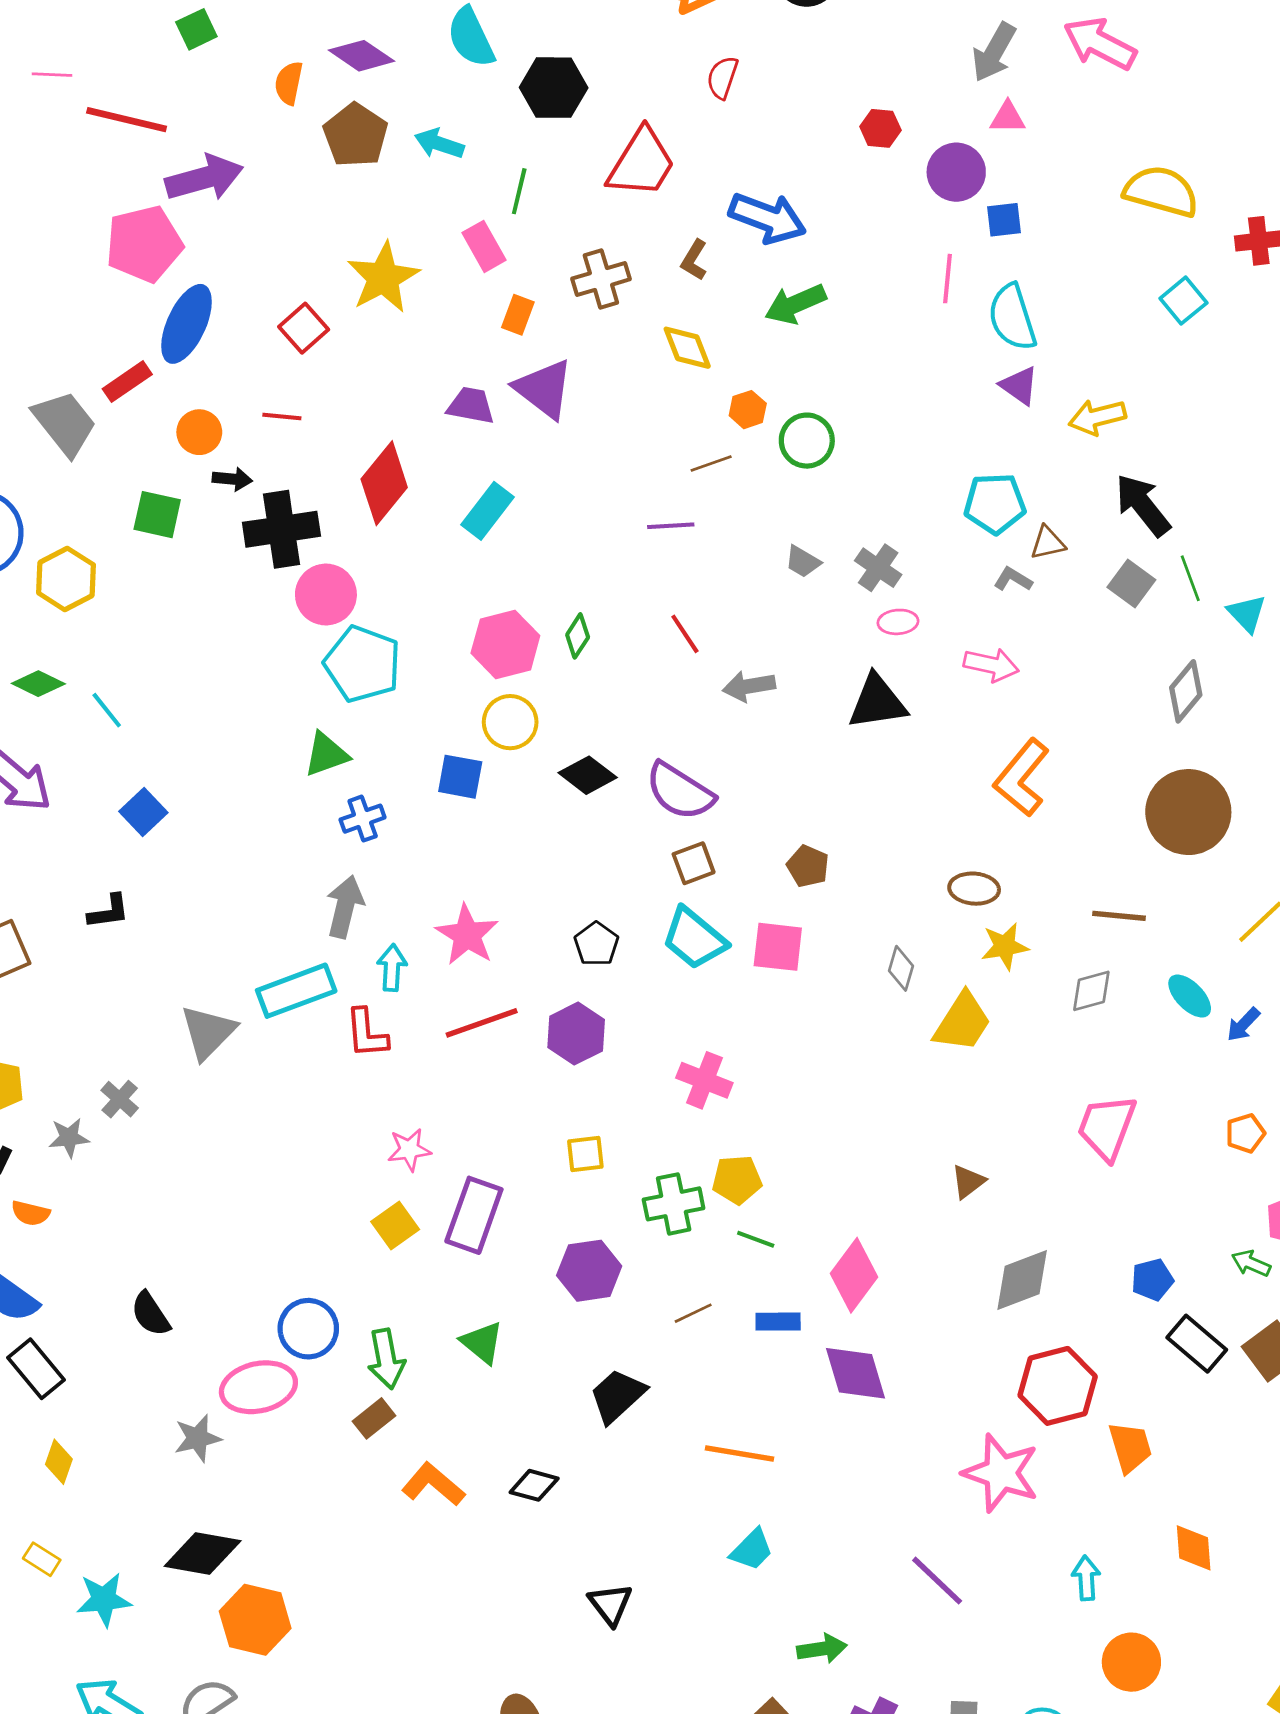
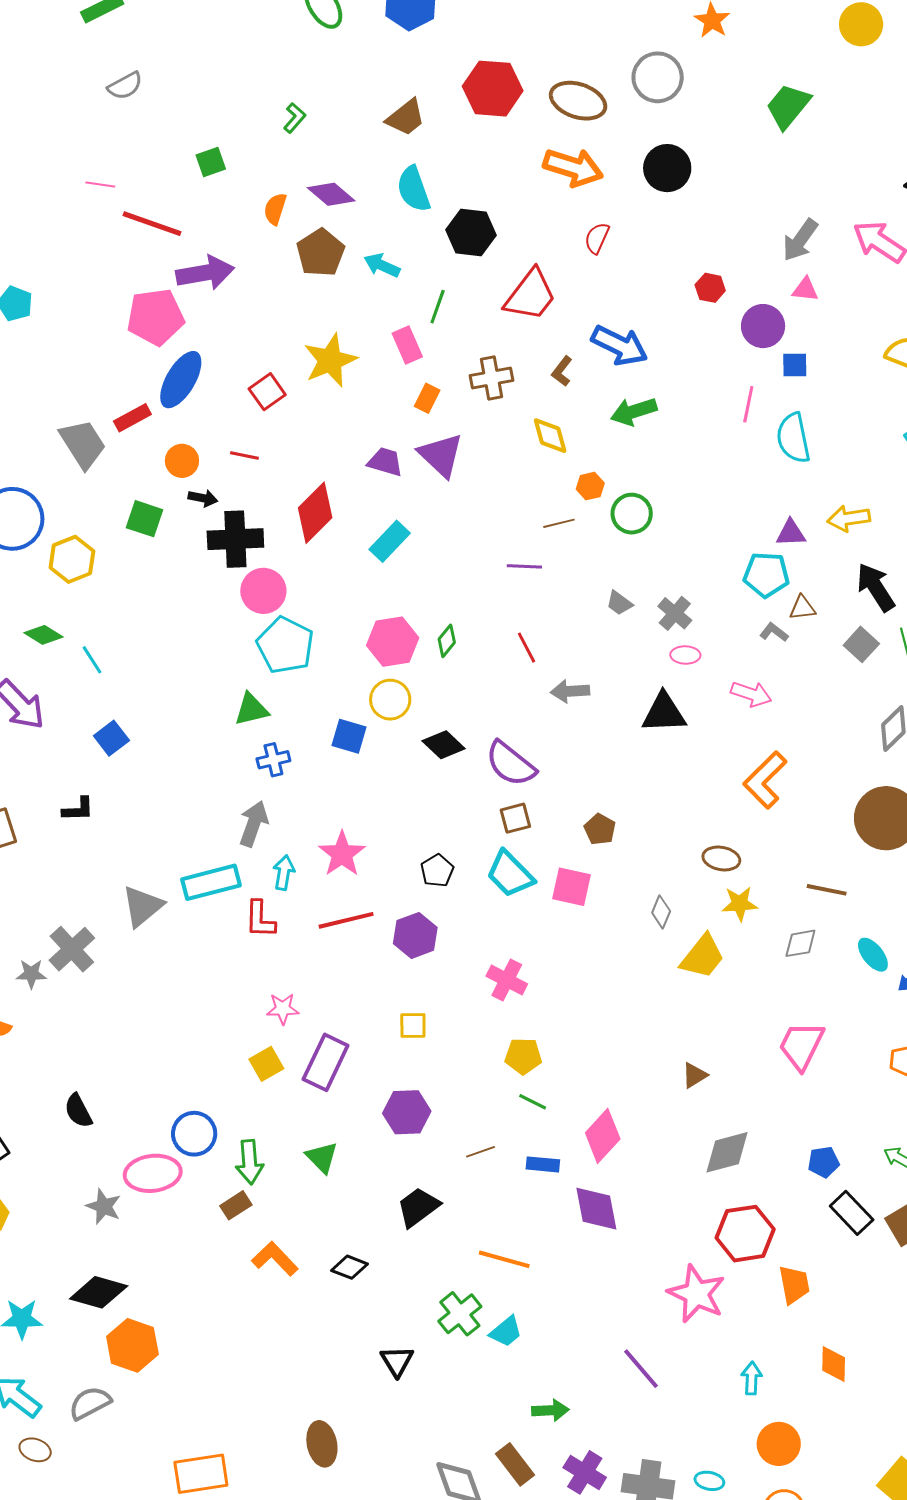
purple triangle: (1019, 386) -> (791, 533), moved, turned -44
gray cross: (120, 1099) -> (72, 949), size x1.6
green cross: (674, 1204) -> (460, 1314), moved, turned -33
gray star: (198, 1438) -> (104, 1206), turned 30

